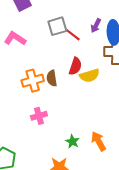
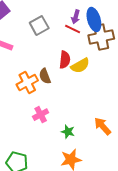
red line: (73, 35) -> (73, 29), moved
green star: (72, 142) -> (68, 132), moved

